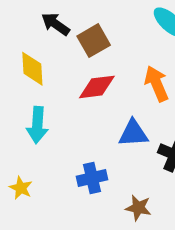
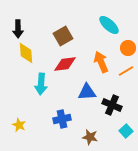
black arrow: (56, 24) -> (18, 29), moved, turned -126
cyan arrow: (37, 125) -> (41, 84), moved

